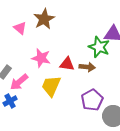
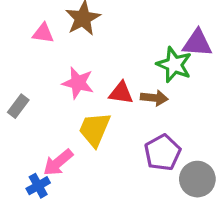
pink triangle: (20, 28) -> (43, 33), turned -32
pink arrow: (19, 82) -> (58, 163), moved
blue cross: (10, 101) -> (38, 186), moved

